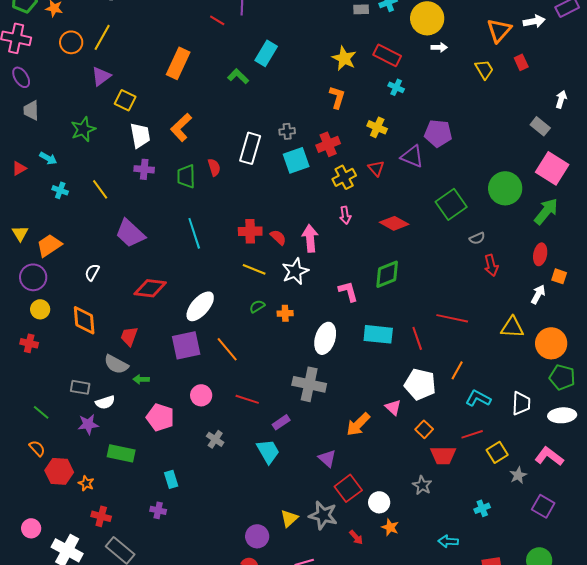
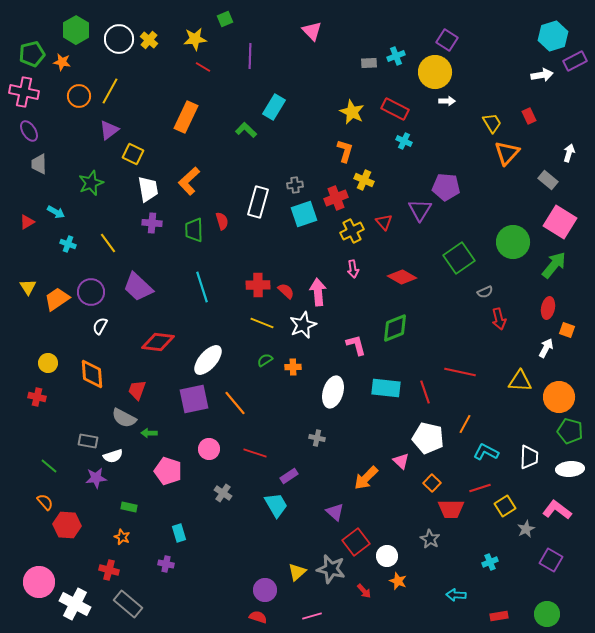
red line: (217, 20) -> (203, 67), moved
orange triangle: (499, 30) -> (507, 153), moved
yellow cross: (377, 127) -> (364, 180), moved
purple triangle: (412, 156) -> (420, 210), turned 40
purple circle: (33, 277) -> (91, 292), moved
gray cross: (309, 384) -> (317, 438), size x0.5
green rectangle: (121, 453) -> (129, 507), size x0.6
orange star: (86, 483) -> (122, 537), moved
pink circle: (31, 528) -> (39, 582), size x1.6

